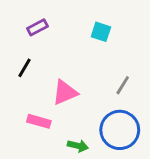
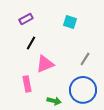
black line: (24, 68) -> (31, 43), moved
pink rectangle: (39, 121) -> (27, 84), turned 63

